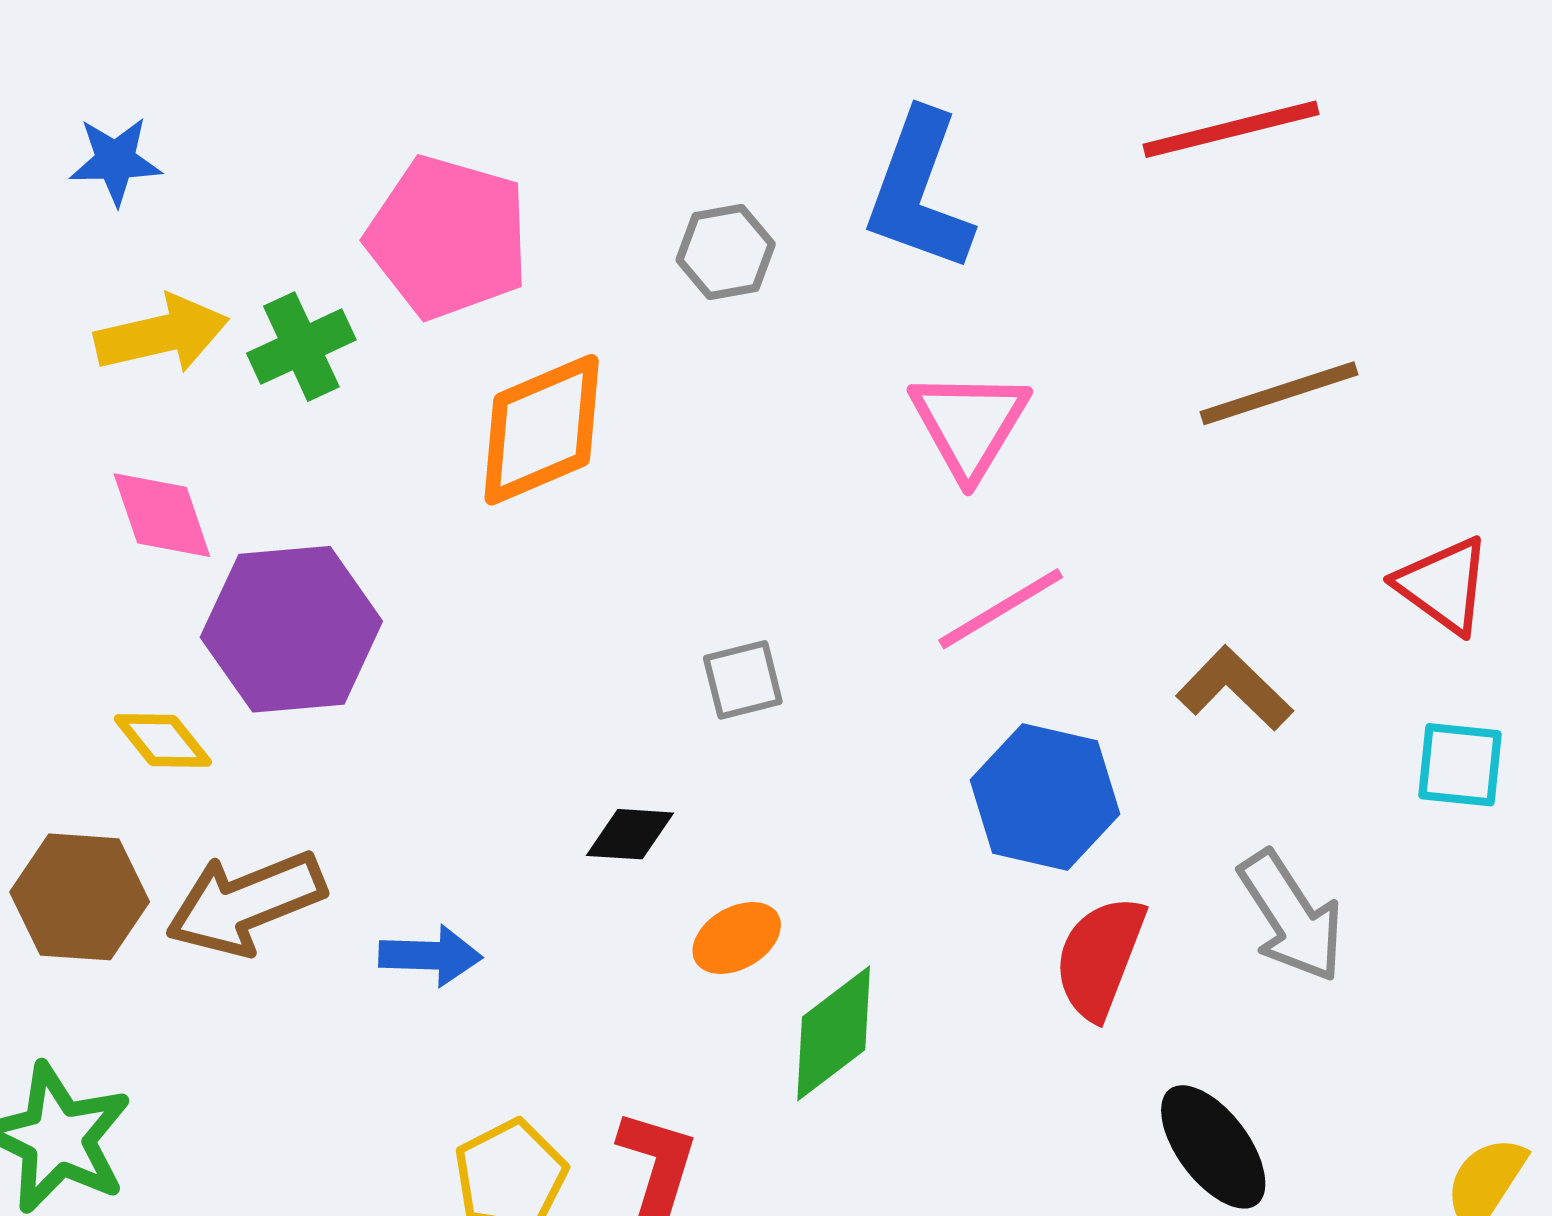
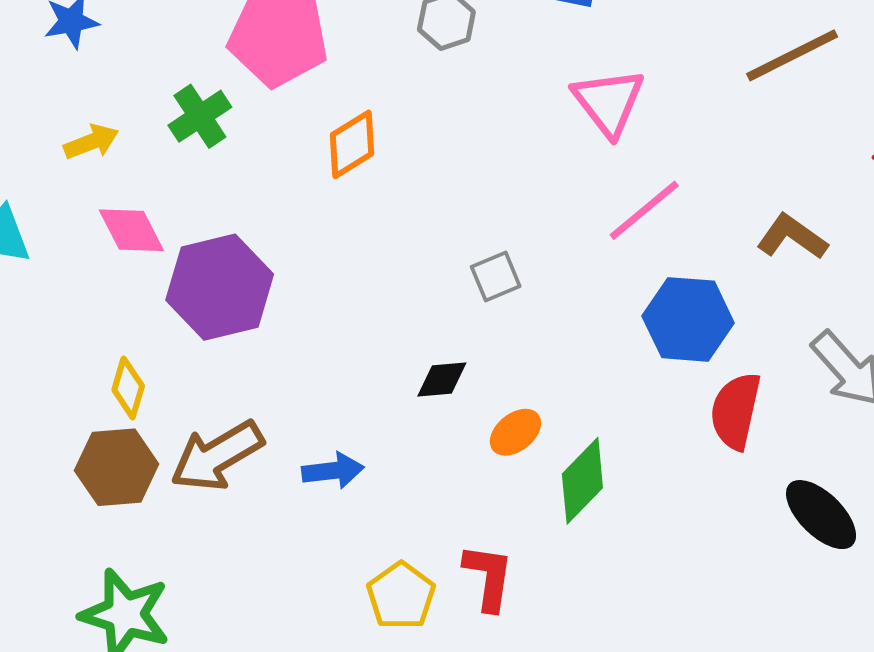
yellow arrow: (162, 334) -> (91, 142), moved, size x0.7
orange diamond: (542, 430) -> (352, 144), size x0.7
yellow diamond: (163, 740) -> (128, 388), moved, turned 64

